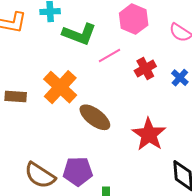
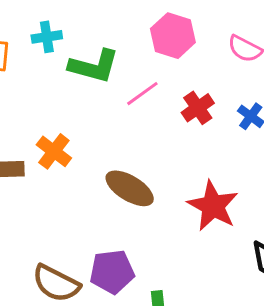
orange cross: (60, 87) -> (54, 151), moved, size x0.7

